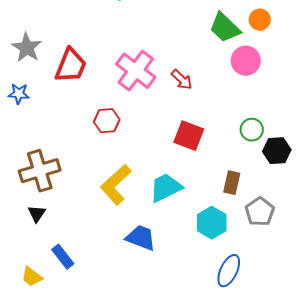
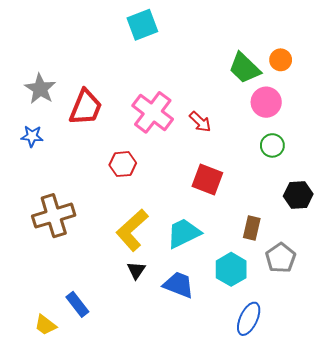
green circle: (252, 130) -> (272, 145), moved
black triangle: (37, 214) -> (136, 270), moved
blue trapezoid: (141, 238) -> (178, 285), moved

